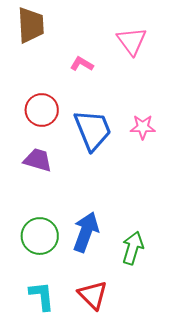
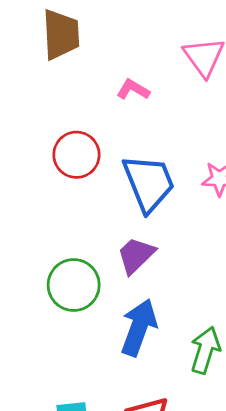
purple trapezoid: (38, 160) -> (136, 255), moved, turned -60
green circle: (40, 236) -> (74, 285), moved

